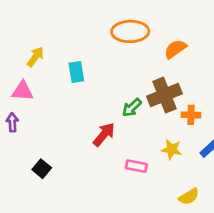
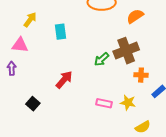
orange cross: (191, 115) -> (141, 75), moved
red arrow: (104, 134) -> (64, 80), moved
yellow star: (172, 149) -> (128, 102), moved

